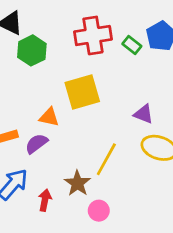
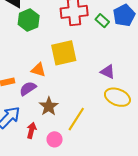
yellow line: (106, 159) -> (76, 119), moved
brown star: (77, 183) -> (49, 106), moved
pink circle: (99, 211) -> (55, 139), moved

